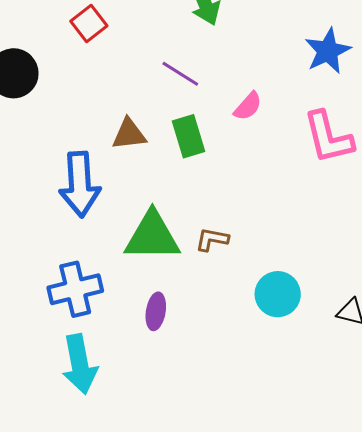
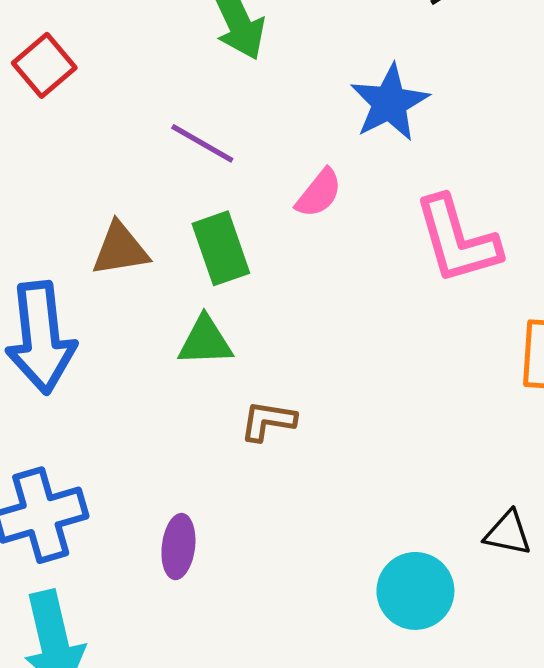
blue star: (328, 51) -> (389, 103), moved
green triangle: (152, 236) -> (205, 341), moved, size x0.6
cyan circle: (278, 294) -> (415, 591), moved

